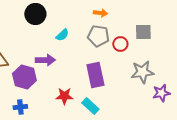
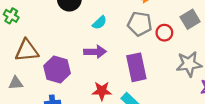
gray square: (143, 32) -> (190, 19), turned -30
purple arrow: (45, 60) -> (95, 52), moved

